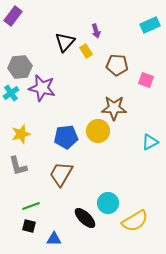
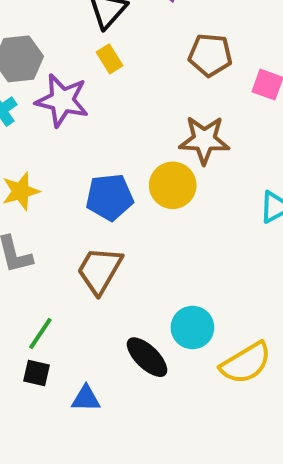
yellow rectangle: (86, 51) -> (110, 59), moved
green line: (31, 206) -> (40, 333), turned -36

